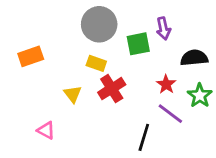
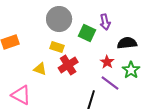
green square: (138, 44) -> (87, 33), turned 36
yellow triangle: (73, 94) -> (40, 69), turned -32
pink triangle: (46, 130) -> (21, 95), size x1.5

